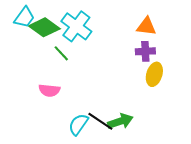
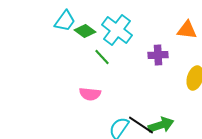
green diamond: (44, 27) -> (85, 31), size x0.7
purple cross: (145, 51) -> (158, 55), moved

